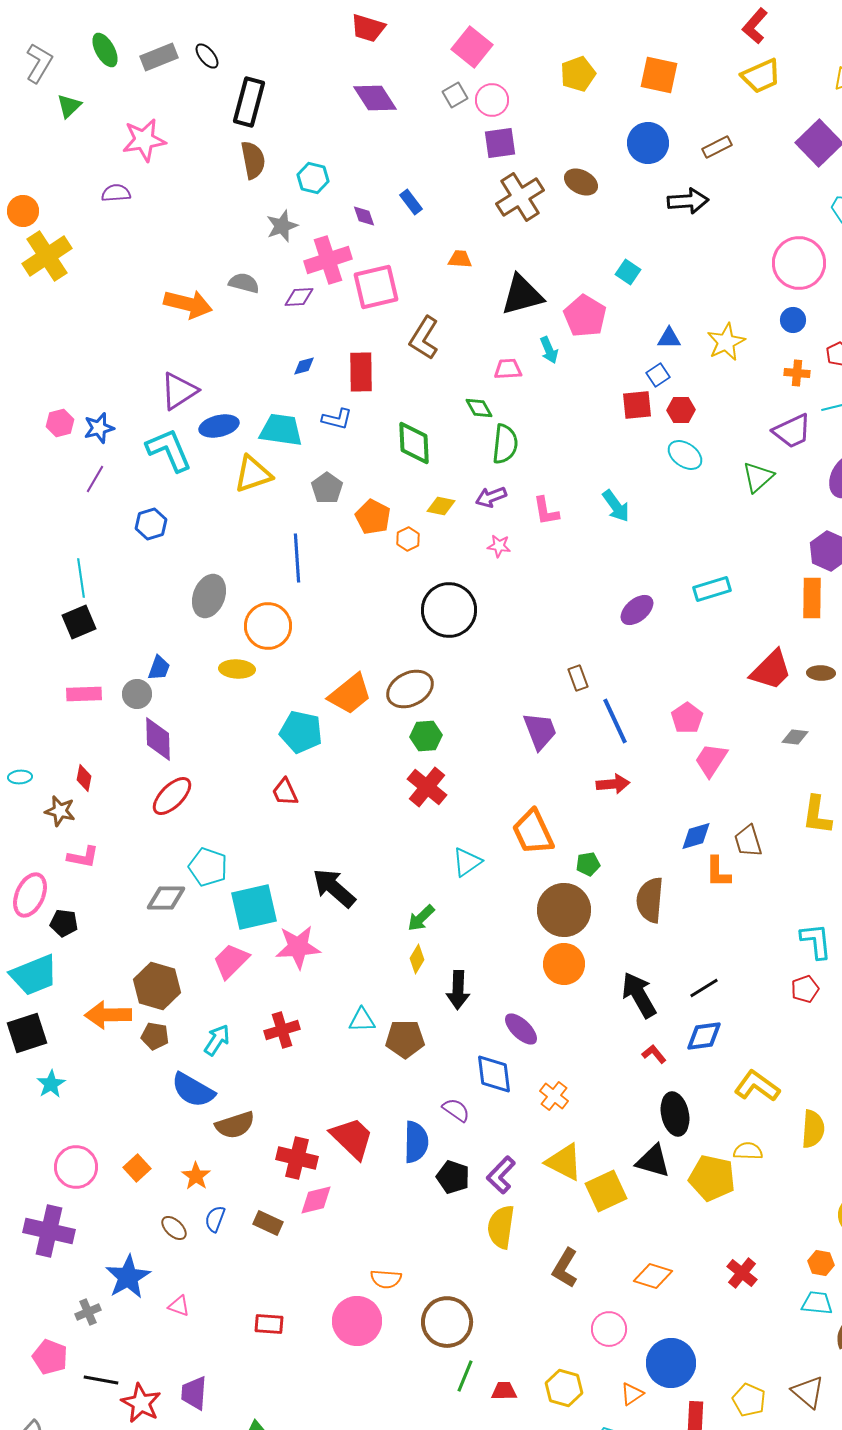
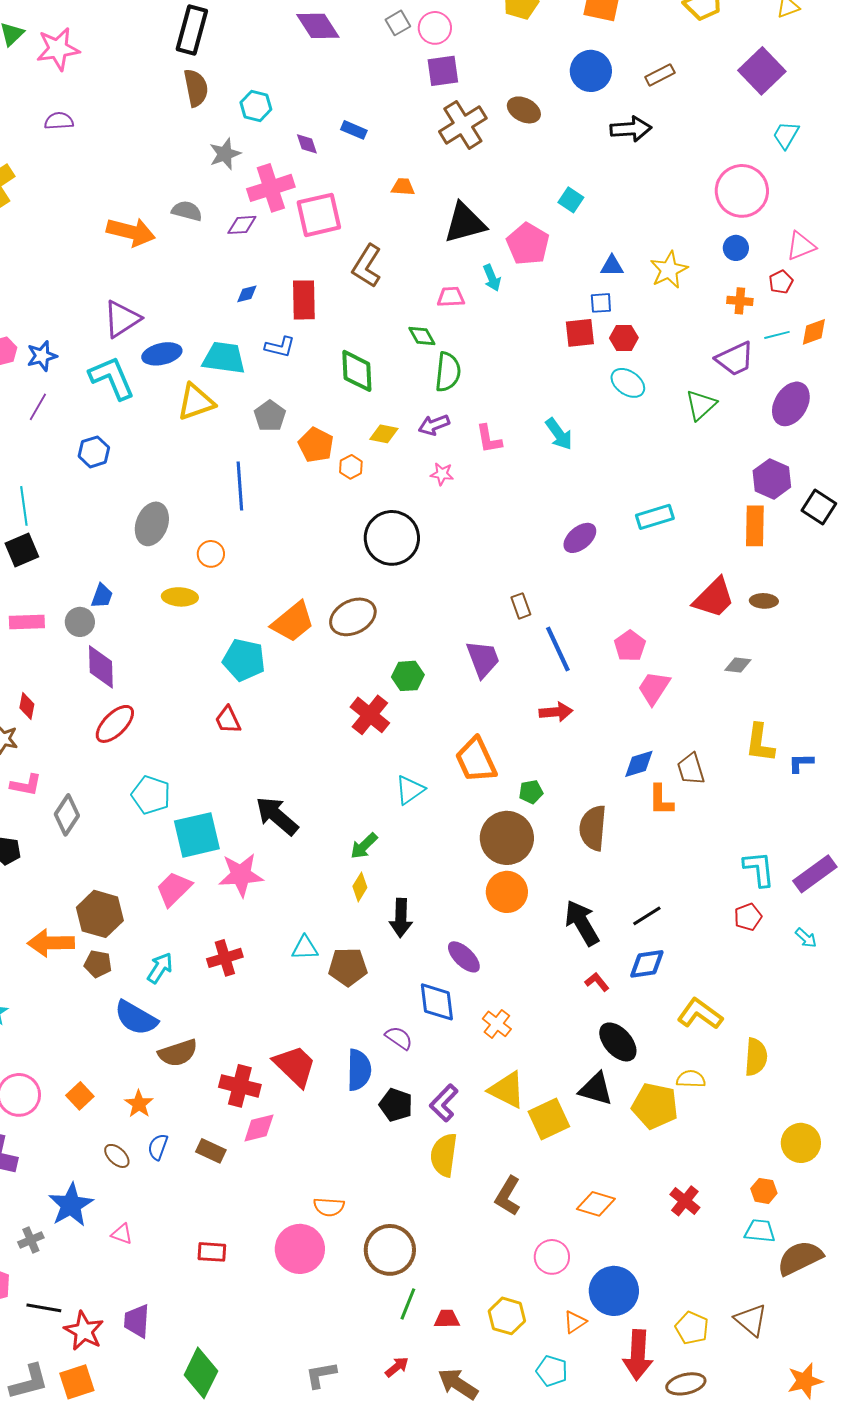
pink star: (144, 140) -> (58, 49), moved
blue rectangle: (411, 202) -> (354, 130), turned -30
blue square: (658, 375) -> (601, 303), turned 30
orange circle: (268, 626) -> (211, 554), size x0.6
green hexagon: (426, 736) -> (408, 676), moved
gray diamond: (166, 898) -> (67, 815), moved, turned -57
black ellipse: (675, 1114) -> (618, 1042), turned -30

